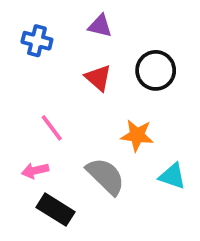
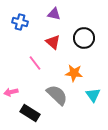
pink line: (52, 128) -> (35, 63), moved
pink arrow: (35, 171) -> (11, 92), moved
cyan triangle: (172, 176) -> (93, 95), turned 35

